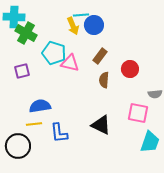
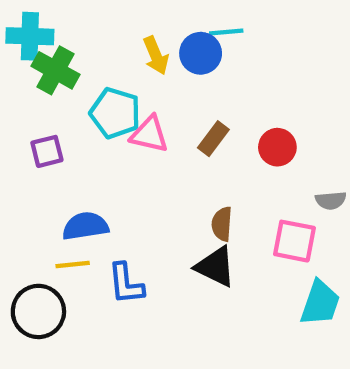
cyan line: (81, 15) -> (226, 32), moved
brown rectangle: (100, 56) -> (213, 139), moved
brown semicircle: (104, 80) -> (222, 224), moved

